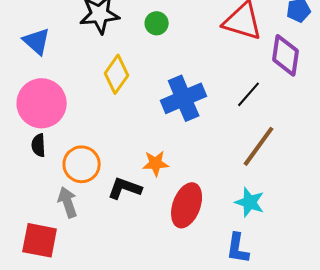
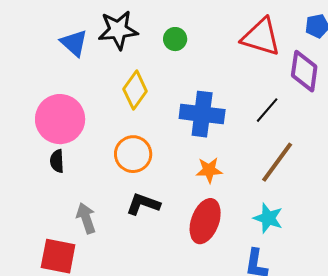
blue triangle: (37, 41) -> (74, 43), moved
blue cross: (184, 98) -> (202, 114), turned 30
orange star: (156, 163) -> (209, 170), moved
orange circle: (82, 164) -> (133, 154), moved

